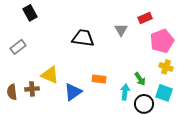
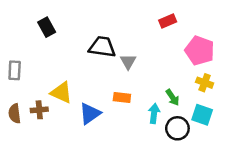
black rectangle: (30, 13) -> (47, 27), moved
red rectangle: (145, 18) -> (168, 21), moved
gray triangle: (121, 30) -> (128, 62), moved
pink pentagon: (162, 41) -> (200, 51), turned -30
gray rectangle: (18, 47) -> (15, 70), moved, turned -49

